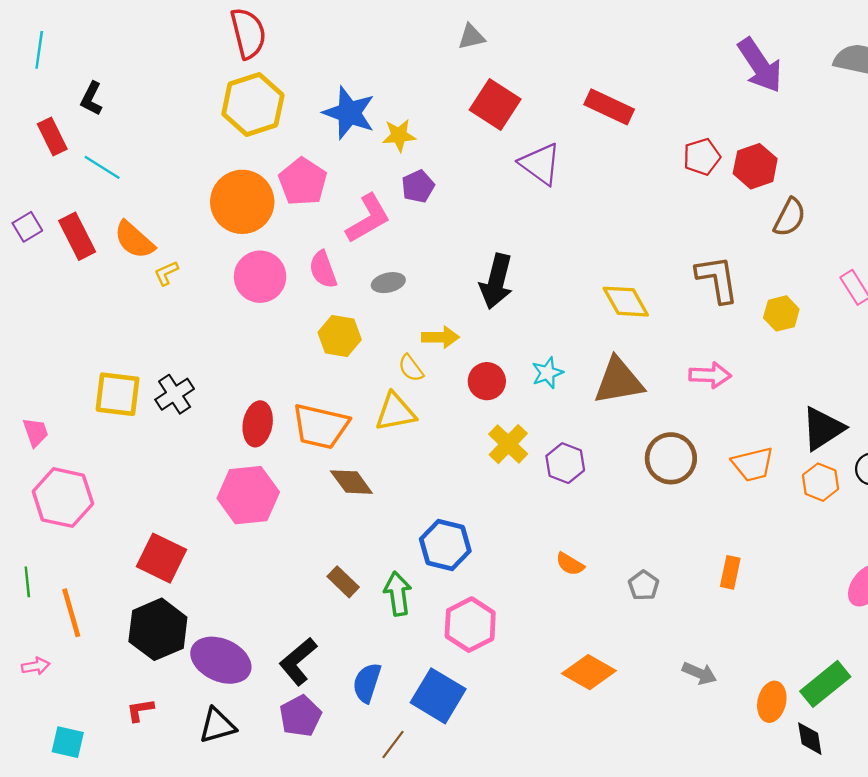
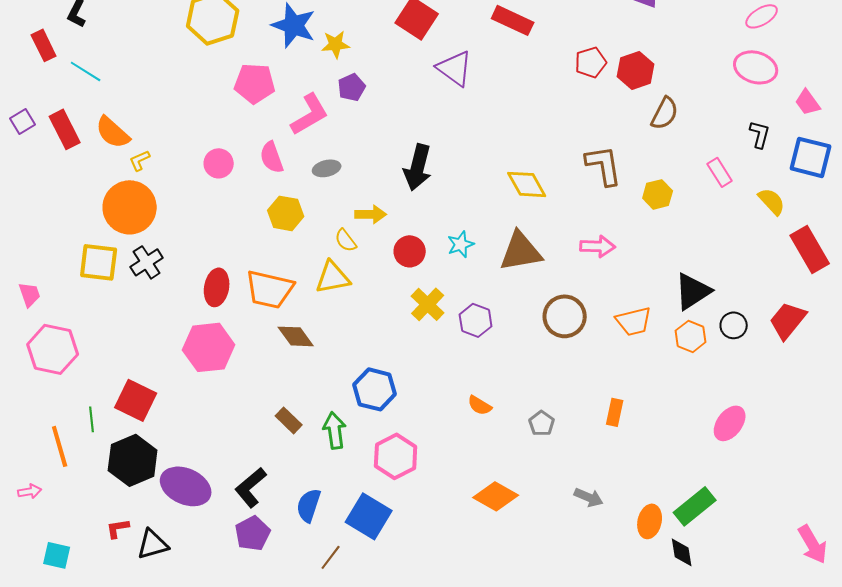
pink pentagon: (303, 182) -> (255, 83), turned -30
orange circle: (242, 202) -> (130, 207), moved
pink circle: (260, 277) -> (219, 163), size x0.7
green line: (27, 582) -> (92, 419), moved
black triangle: (217, 725) -> (153, 544), moved

